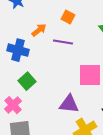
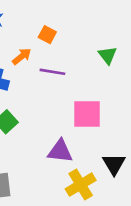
orange square: (68, 17) -> (47, 35), moved

